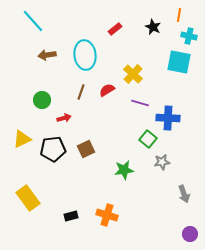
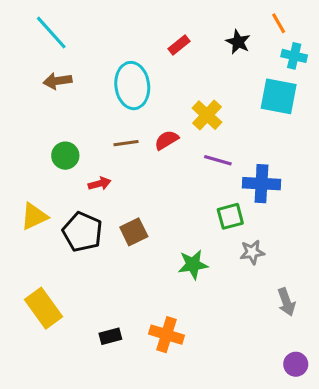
orange line: (179, 15) -> (279, 23), turned -40
brown arrow: (47, 55) -> (58, 81), moved
brown line: (81, 92) -> (126, 143), turned 63
green square: (148, 139) -> (230, 216), turned 36
black pentagon: (53, 149) -> (82, 232), turned 30

